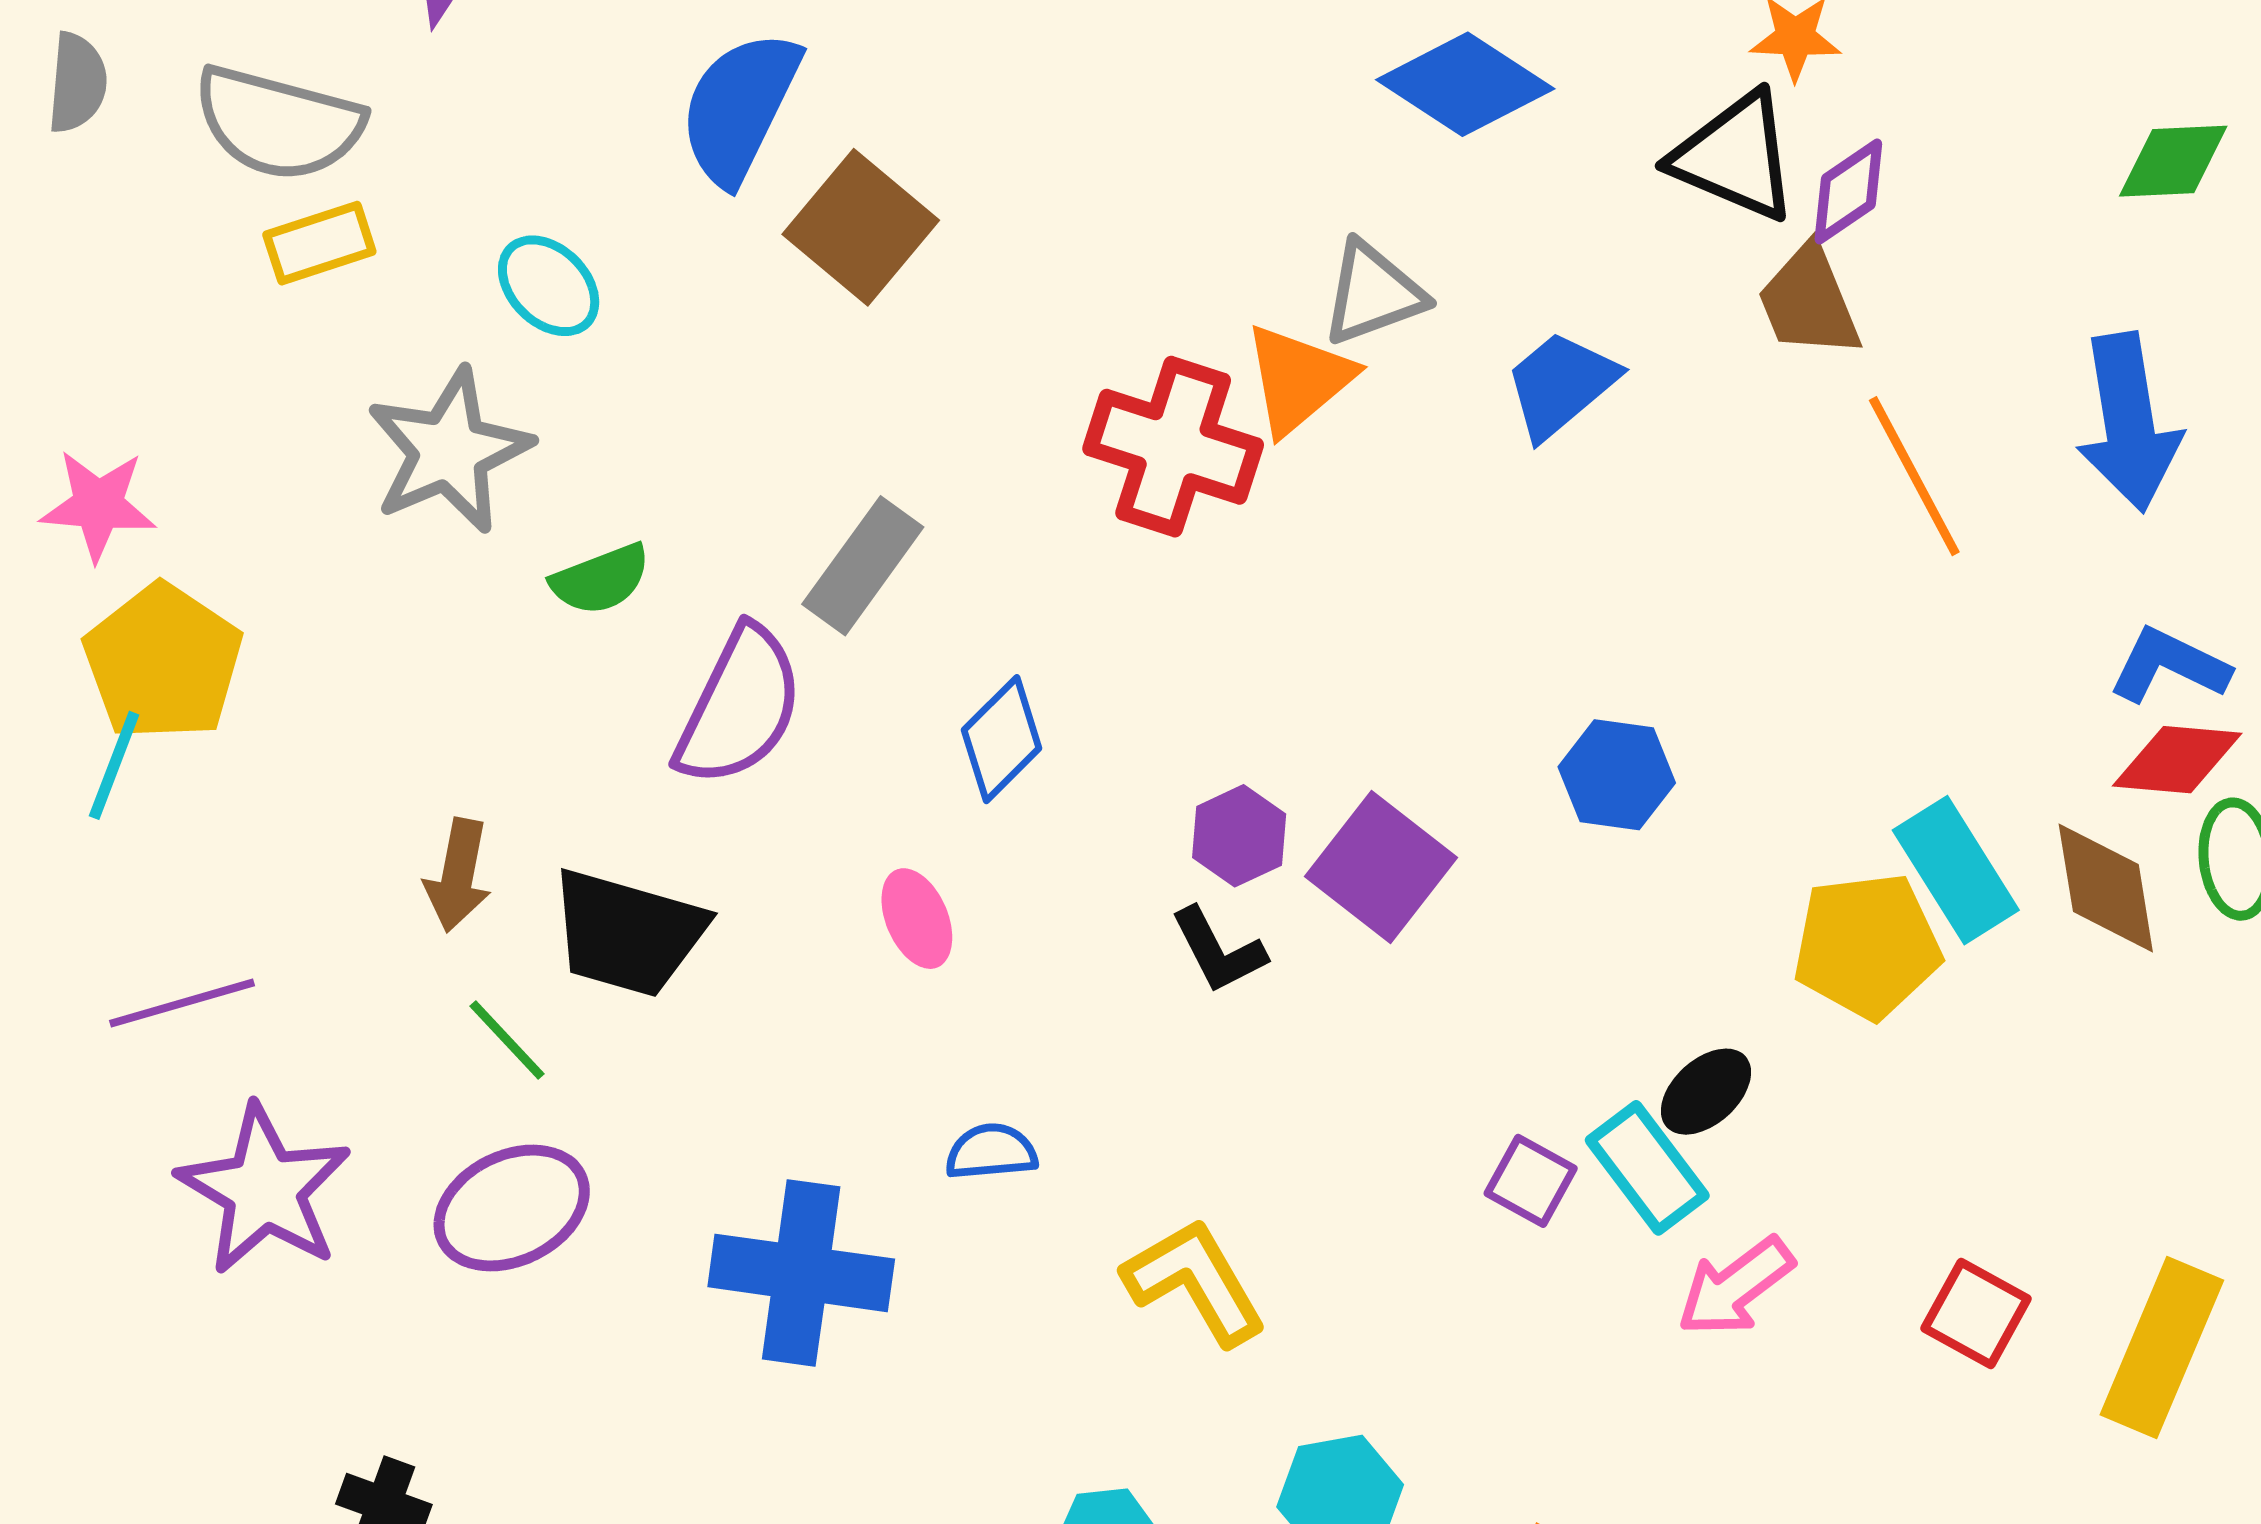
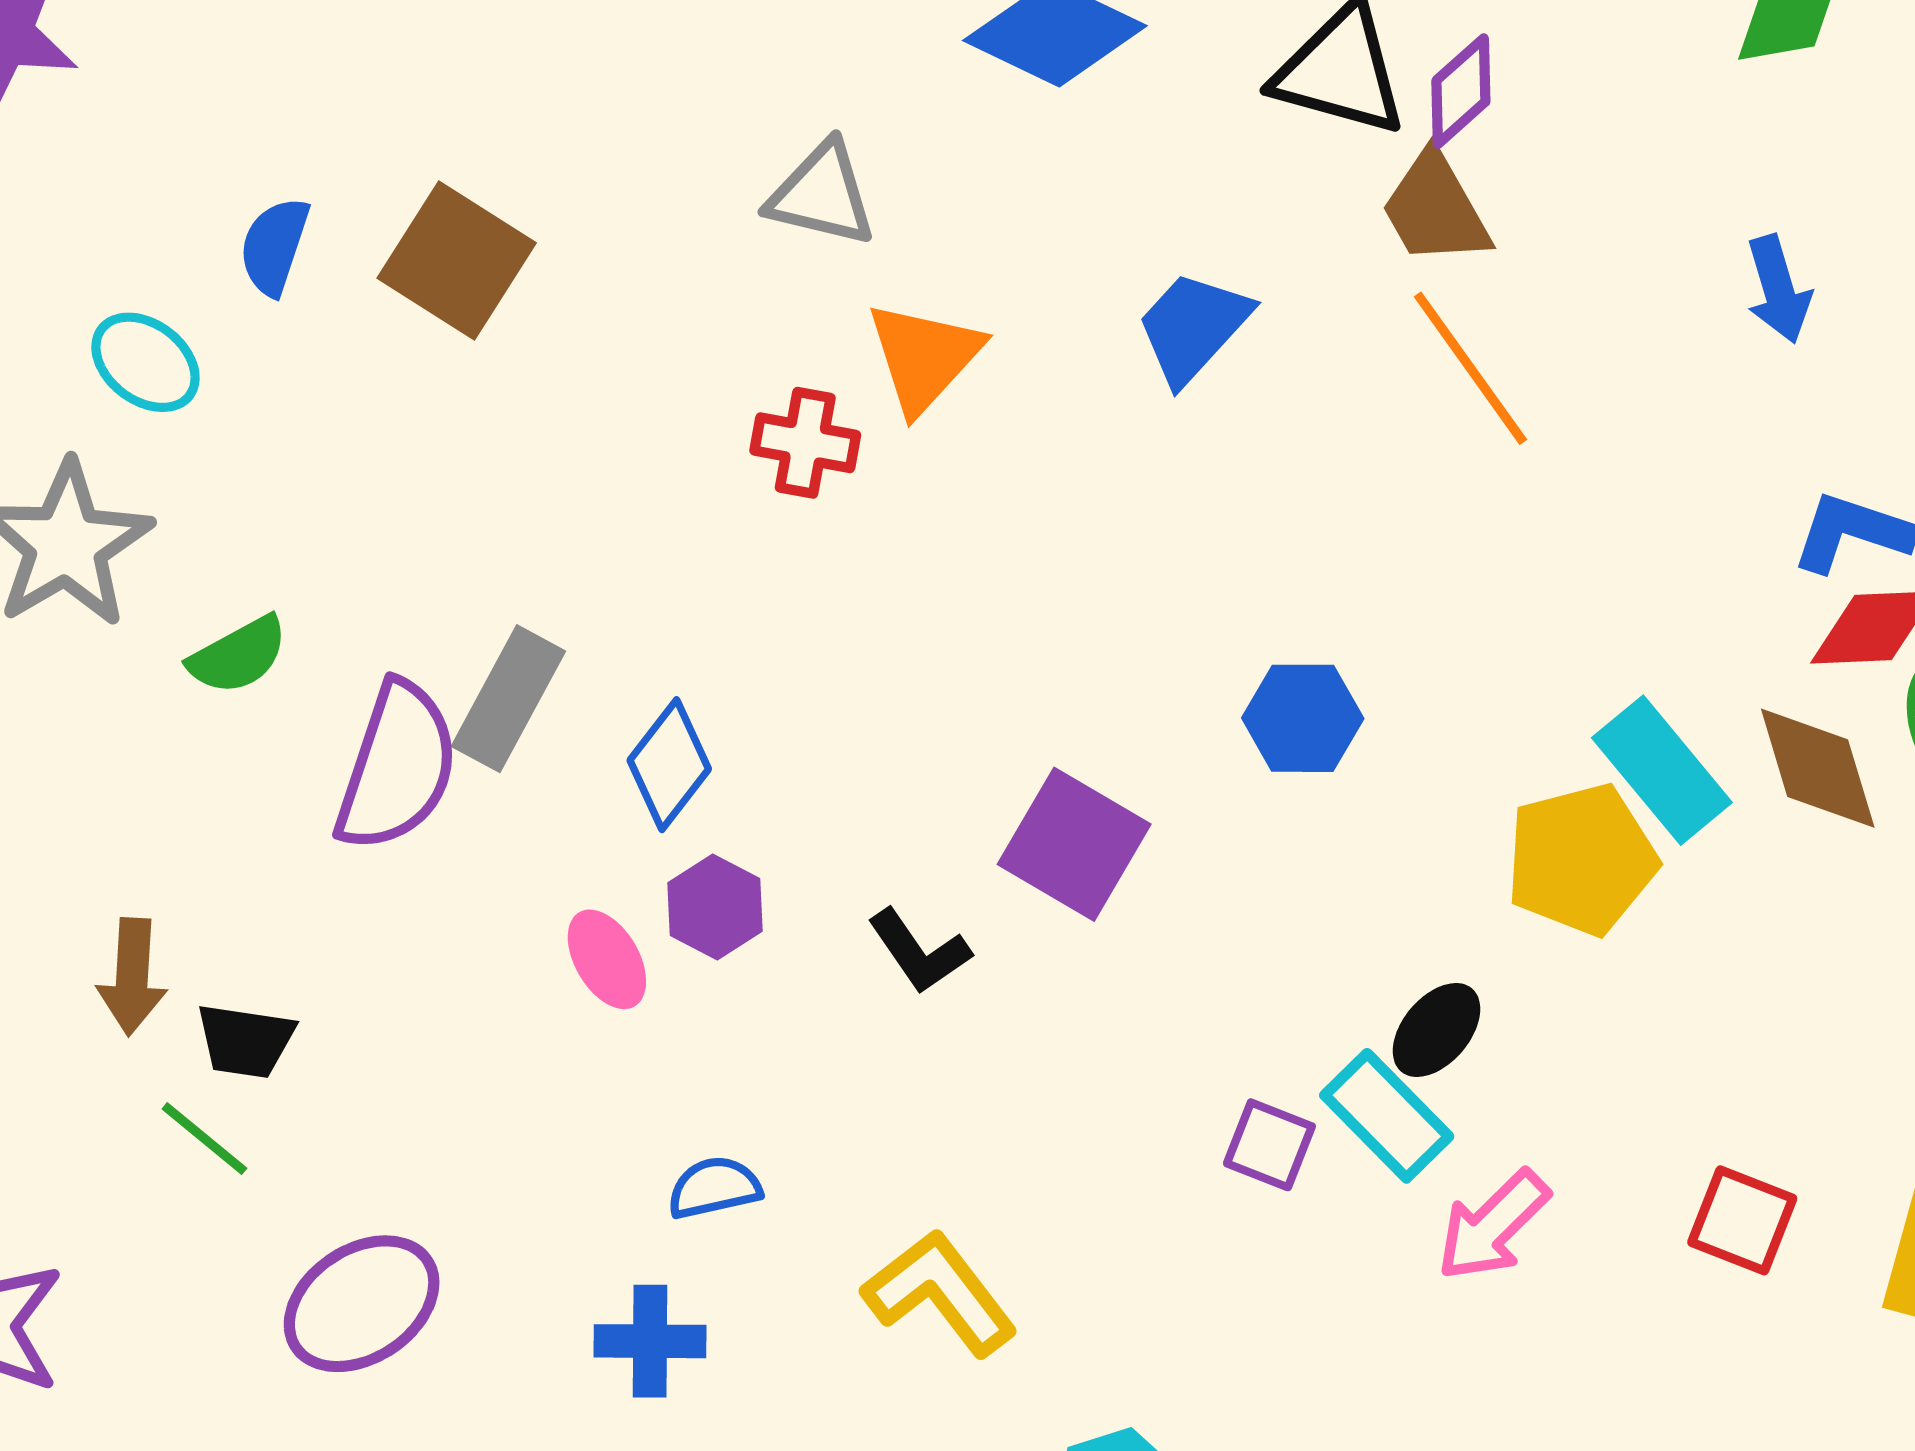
blue semicircle: (740, 107) -> (274, 246), moved, size x0.6
gray triangle: (1373, 293) -> (822, 194), moved, turned 41
blue arrow: (2129, 422) -> (1778, 289), size x0.6
red cross: (1173, 447) -> (805, 443), size x0.6
orange line: (1914, 476) -> (1470, 368), moved
gray rectangle: (863, 566) -> (508, 699), moved
purple hexagon: (1239, 836) -> (715, 907), moved
black trapezoid: (628, 933) -> (245, 1041), moved, size x0.6
purple ellipse: (512, 1208) -> (362, 1304), moved
blue cross: (801, 1273) -> (650, 1341), moved, size x0.6

